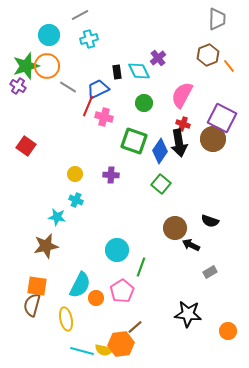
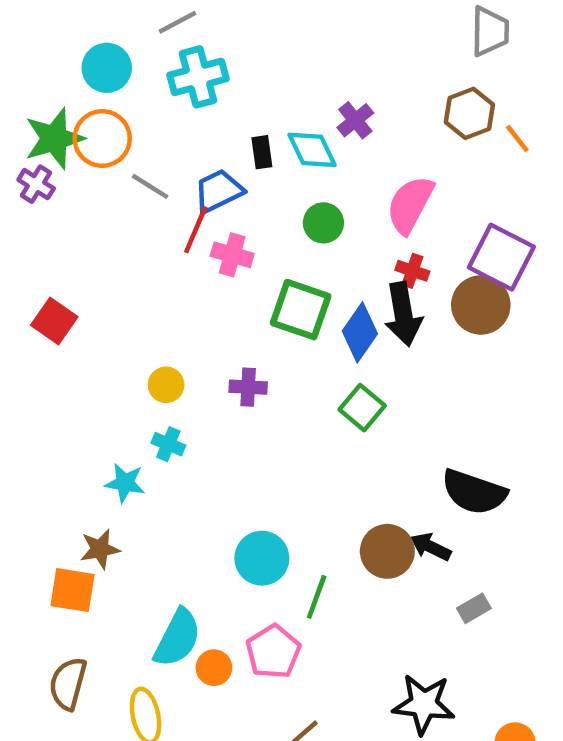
cyan cross: (89, 39) -> (198, 77), size x1.4
black semicircle: (210, 221) -> (474, 492), size x1.6
brown circle: (175, 228) -> (387, 551), moved
brown star: (46, 246) -> (100, 549), size x0.7
orange square: (37, 286) -> (73, 590), moved

